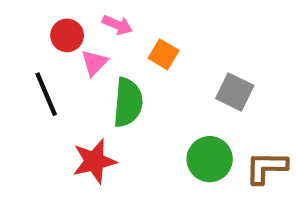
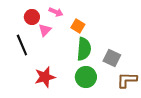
gray square: (235, 92) -> (112, 58), moved
green semicircle: (128, 102) -> (84, 49), moved
green circle: (210, 159) -> (86, 77), moved

